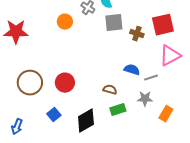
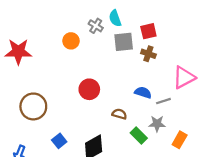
red square: (163, 25) -> (148, 31), moved, size x0.7
red circle: (65, 83) -> (89, 89), moved
green rectangle: (118, 110) -> (139, 136), moved, turned 63

